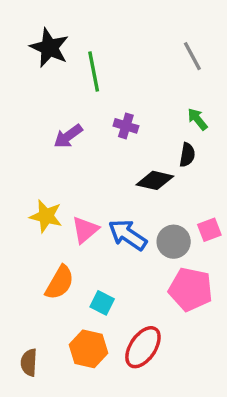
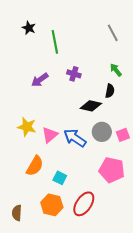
black star: (49, 48) -> (29, 28), size x0.6
gray circle: (174, 242) -> (102, 132), moved

